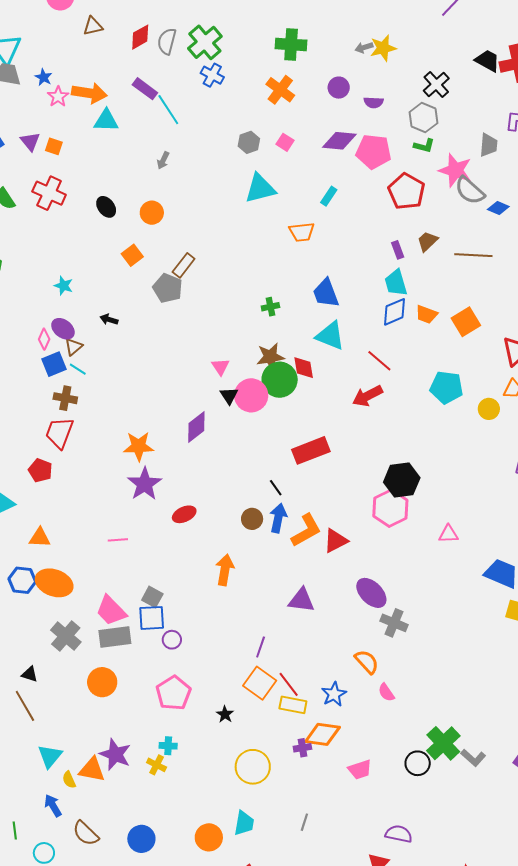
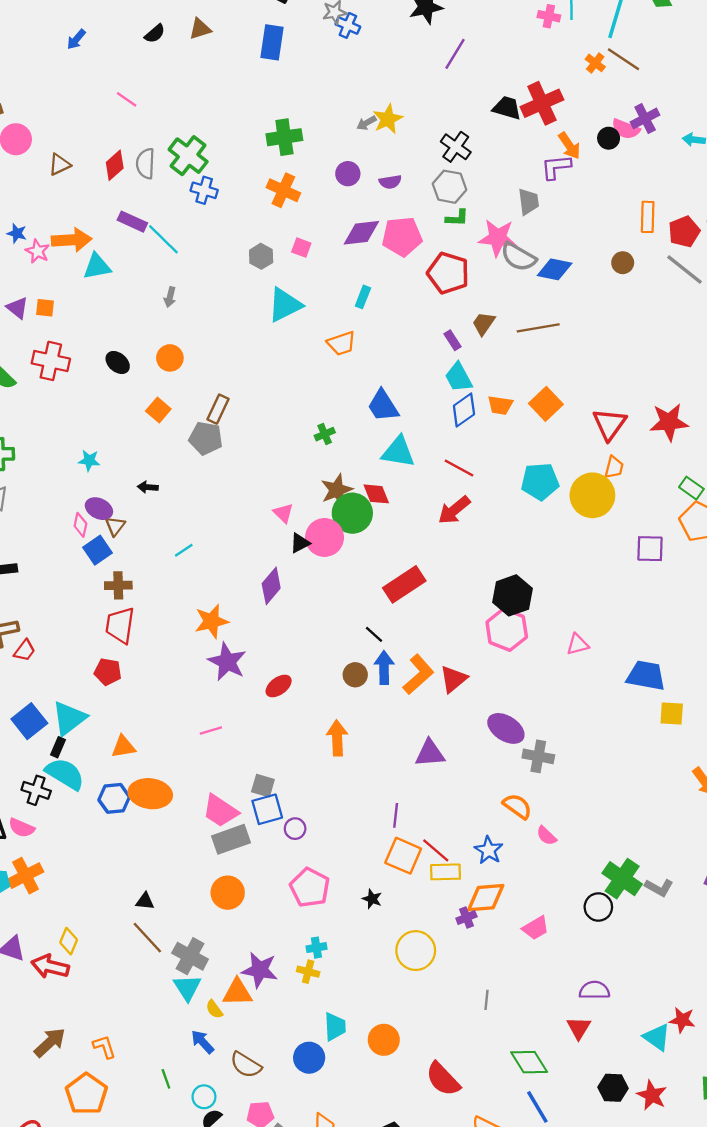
blue diamond: (498, 208) -> (555, 269), size x1.4
cyan line: (78, 369) -> (184, 550), moved, turned -54
black triangle: (229, 396) -> (300, 543), turned 48
yellow circle: (489, 409) -> (592, 495), size x1.8
gray cross: (66, 636) -> (190, 956), moved
cyan trapezoid: (244, 823) -> (335, 1027), moved

